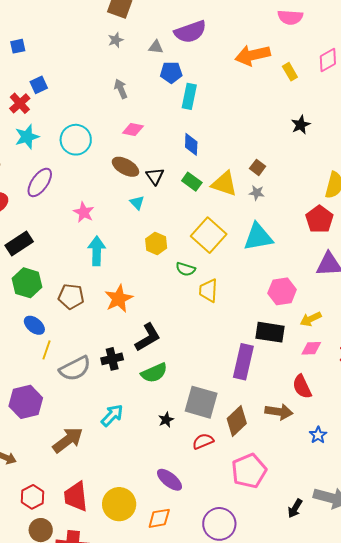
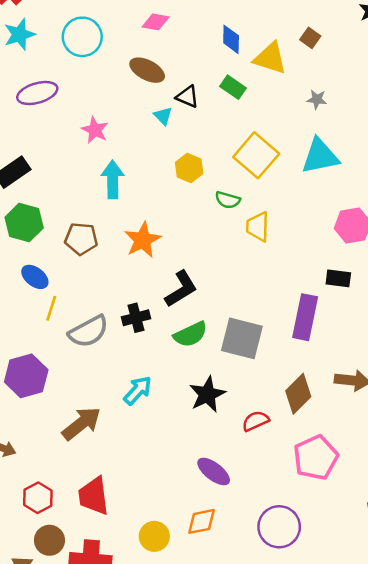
brown square: (258, 167) -> (310, 38), moved
black triangle: (155, 176) -> (188, 97), moved, turned -30
purple ellipse: (40, 182) -> (37, 93), turned 40
yellow triangle: (224, 184) -> (270, 58), moved
black rectangle: (270, 332) -> (338, 278), size x0.7
gray square: (201, 402) -> (242, 338), moved
black star: (166, 420) -> (207, 394), size x1.8
yellow circle: (119, 504) -> (154, 536), moved, size x0.7

